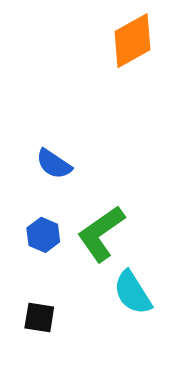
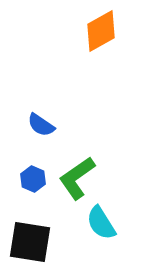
black square: (39, 318) -> (30, 242), size x1.8

